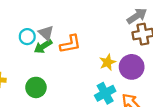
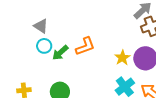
gray triangle: (46, 33) -> (41, 26), moved

